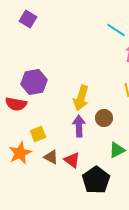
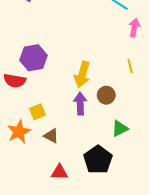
red triangle: (72, 160) -> (59, 172), moved, turned -36

